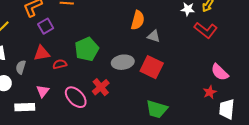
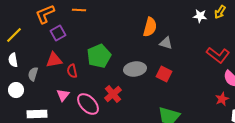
red L-shape: (206, 30) -> (218, 55), moved
red semicircle: (60, 64) -> (72, 71), turned -88
red square: (152, 67) -> (164, 74), size x0.7
pink triangle: (43, 91) -> (63, 95), moved

